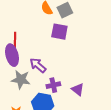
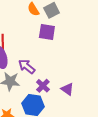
purple cross: (53, 85) -> (43, 86), turned -32

